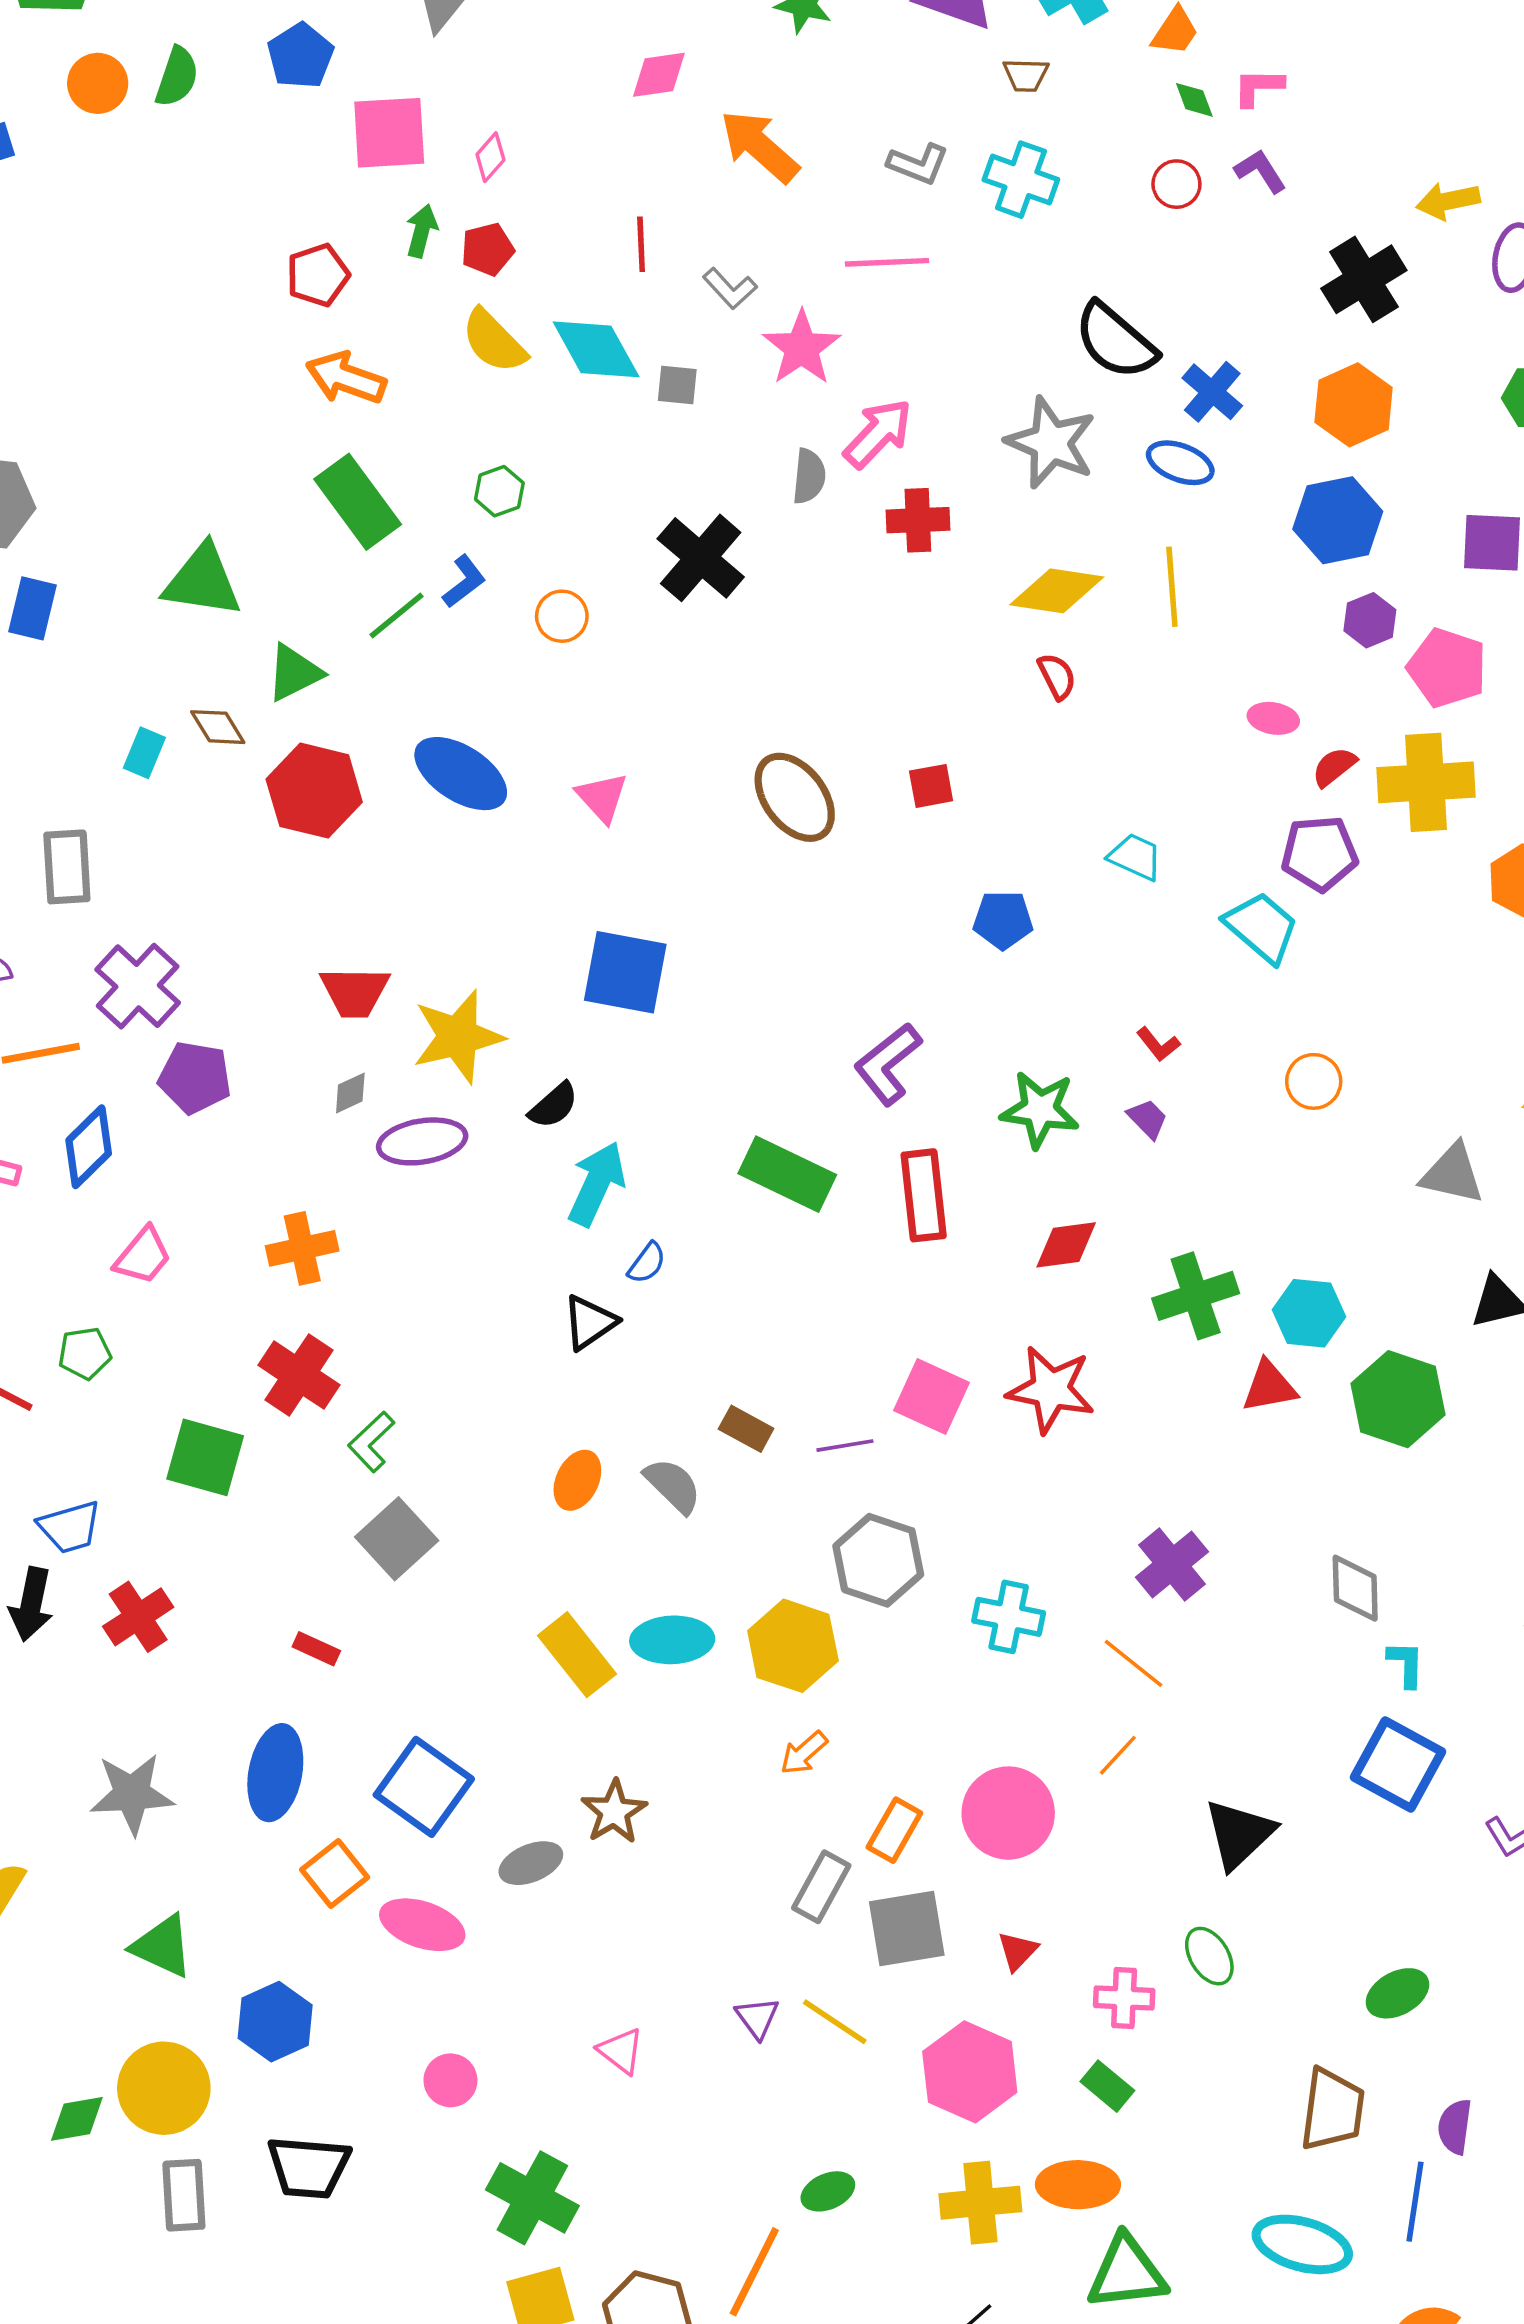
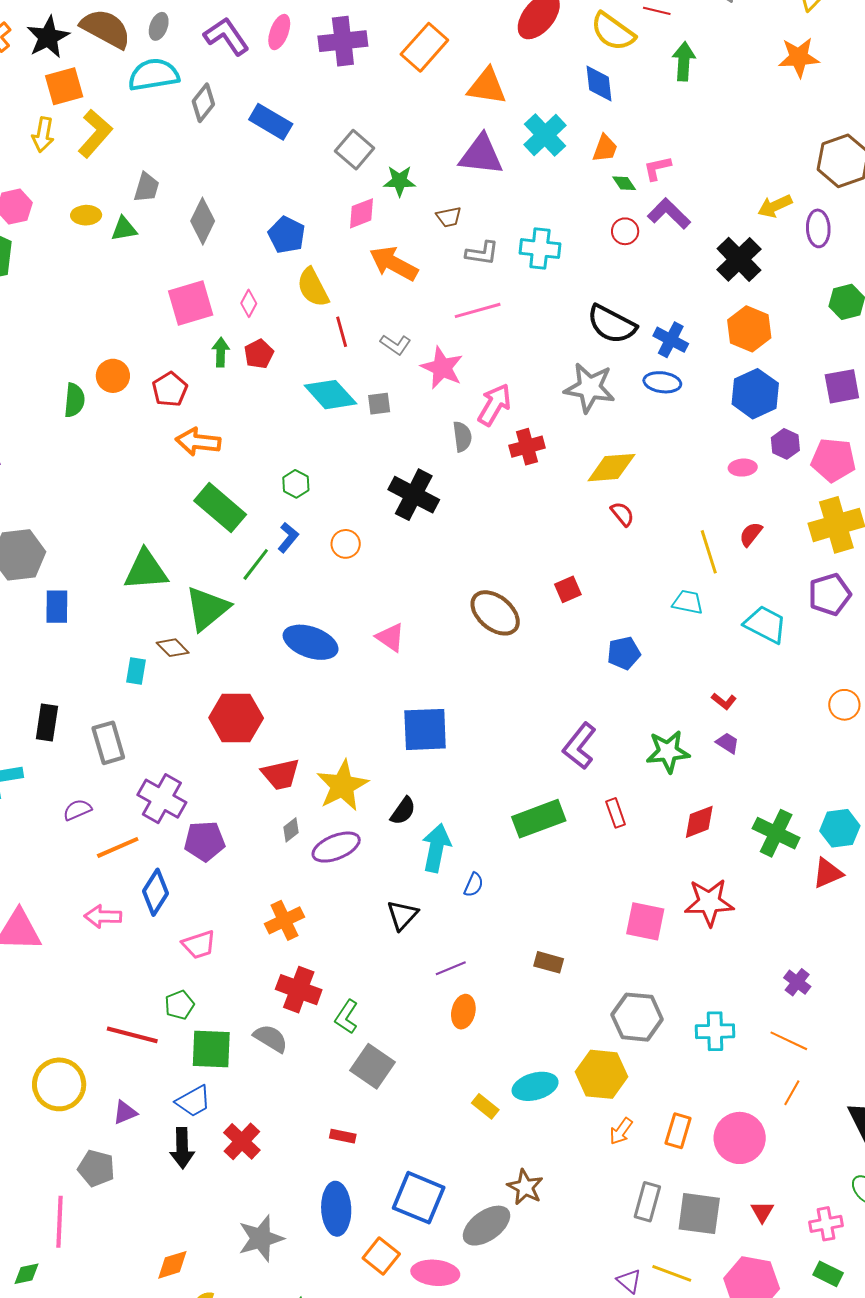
blue pentagon: (300, 56) -> (287, 235), moved
pink diamond: (659, 75) -> (361, 213), moved
brown trapezoid: (1026, 75) -> (449, 217), moved
green semicircle: (177, 77) -> (74, 400), moved
orange circle: (98, 83) -> (113, 376), moved
purple L-shape: (1260, 171) -> (669, 214), size x1.4
yellow semicircle: (494, 341) -> (313, 287), moved, turned 30
yellow line: (1172, 587) -> (709, 552), moved
green triangle: (294, 673) -> (207, 608), size x1.4
pink ellipse: (1273, 718) -> (743, 468), moved
red semicircle: (1334, 767) -> (751, 534), moved
red hexagon: (314, 791) -> (236, 718), moved
purple pentagon: (1320, 853) -> (830, 594), moved
orange circle: (1314, 1081) -> (844, 705), moved
green rectangle: (787, 1174) -> (539, 819), turned -33
red rectangle: (924, 1195) -> (616, 813), size x0.6
pink trapezoid: (143, 1256) -> (199, 945), turned 45
green cross: (1196, 1296) -> (776, 833), turned -33
black triangle: (590, 1322) -> (402, 915), moved
purple line: (845, 1446) -> (451, 968), moved
green square: (205, 1457) -> (211, 1049), moved
gray semicircle: (673, 1486) -> (271, 1038), moved
purple cross: (1172, 1564) -> (797, 982), size x0.7
yellow rectangle: (577, 1655) -> (485, 1106), size x0.6
orange rectangle: (894, 1830) -> (678, 1131), moved
gray ellipse: (531, 1863) -> (486, 1226), size x1.4
gray square: (907, 1929) -> (699, 1214), turned 30

